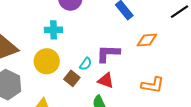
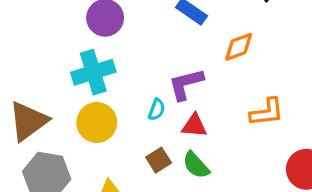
cyan cross: (53, 30) -> (93, 72), size x1.5
brown square: (72, 78) -> (159, 160), moved, turned 35

